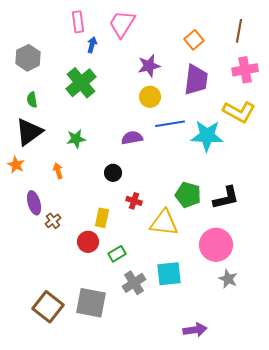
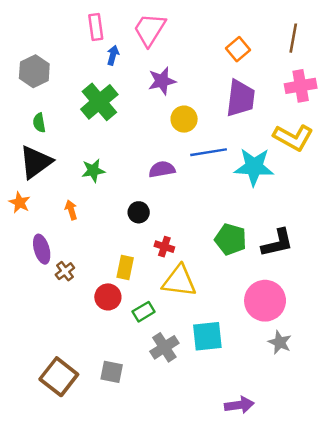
purple star: (149, 66) -> (162, 81), moved
yellow triangle: (164, 223) -> (179, 281), moved
gray square: (91, 303) -> (112, 372), size x0.6

